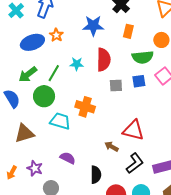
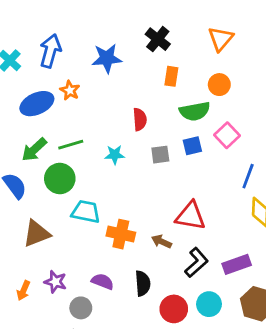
blue star: (93, 26) -> (107, 58), moved
red semicircle: (104, 60) -> (140, 119), size x0.7
cyan star: (77, 64) -> (115, 155), moved
green line: (54, 73) -> (71, 145), turned 48
orange cross: (85, 107) -> (121, 234), moved
purple semicircle: (68, 158) -> (103, 282), moved

